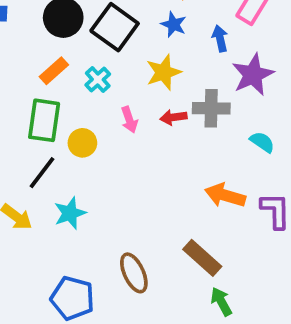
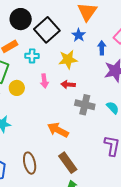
cyan cross: (98, 80) -> (32, 56), turned 32
gray cross: (211, 108) -> (85, 105), moved
orange arrow: (225, 195) -> (58, 130), moved

